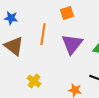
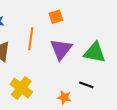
yellow cross: (34, 81) -> (21, 88), size x1.5

